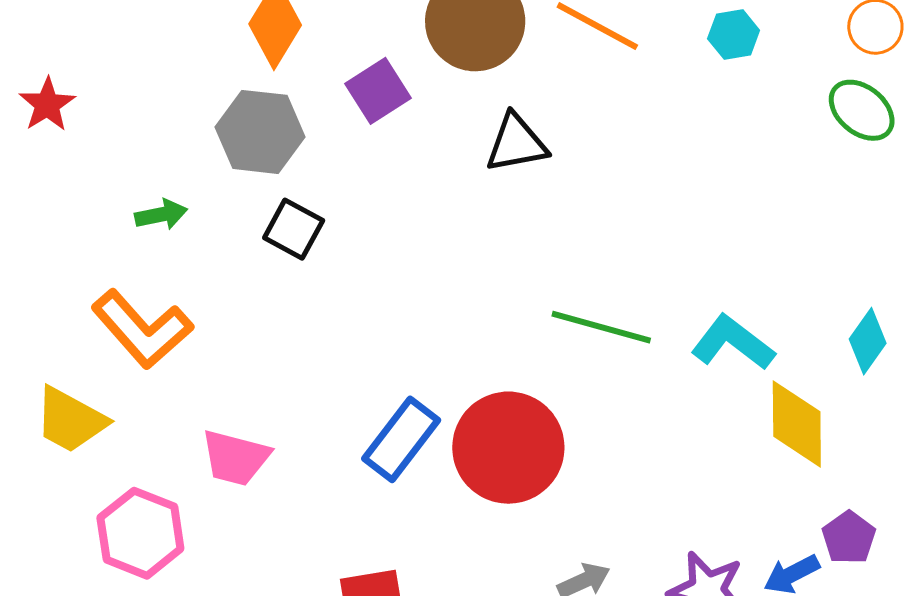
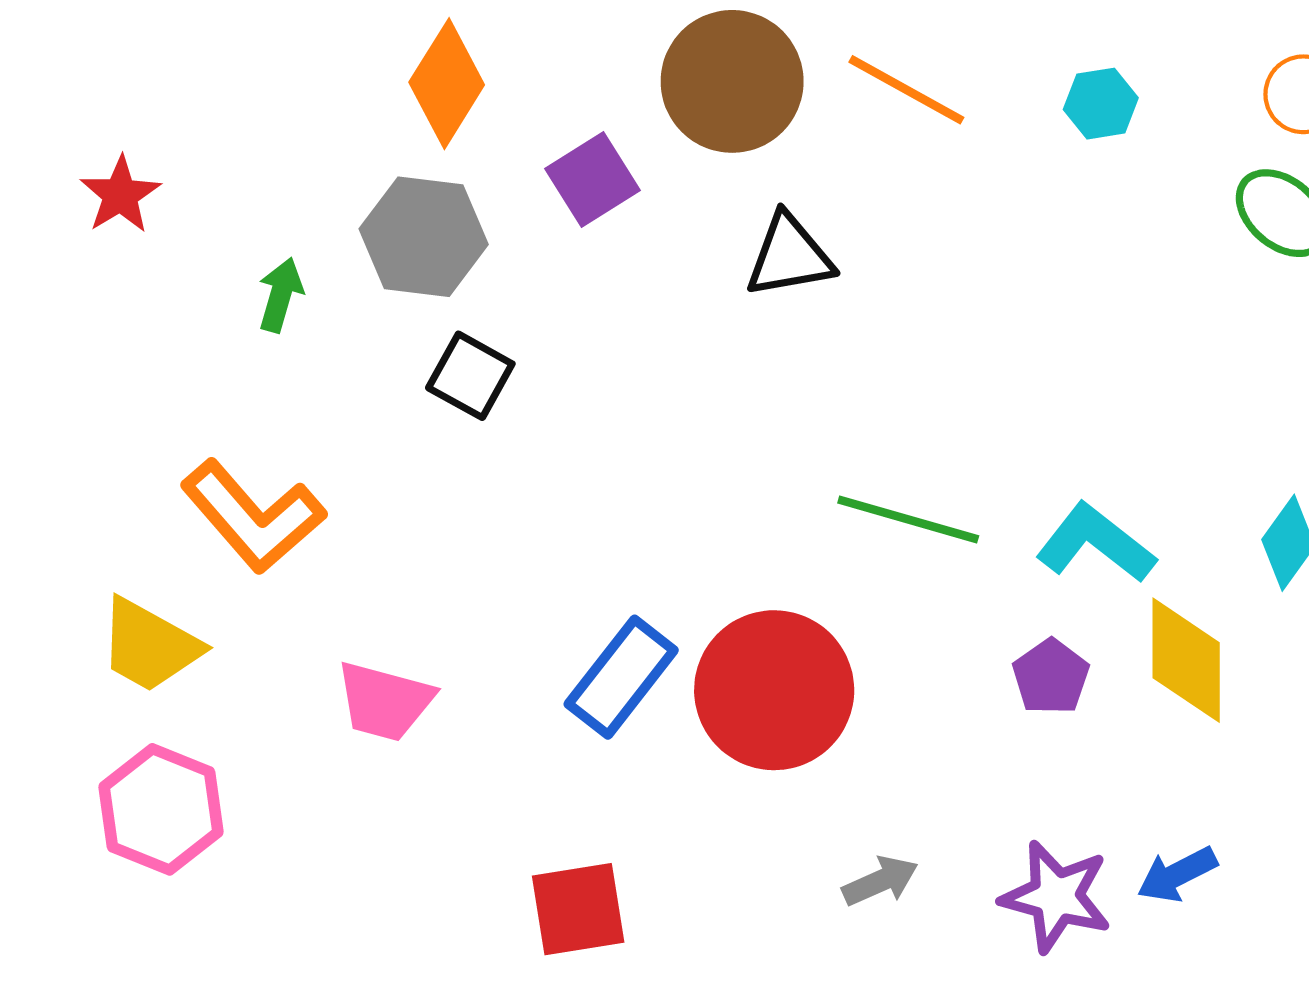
green arrow: (161, 215) -> (280, 295), moved, turned -63
pink hexagon: (140, 533) -> (161, 809), moved
purple pentagon: (849, 538) -> (1051, 677), moved

